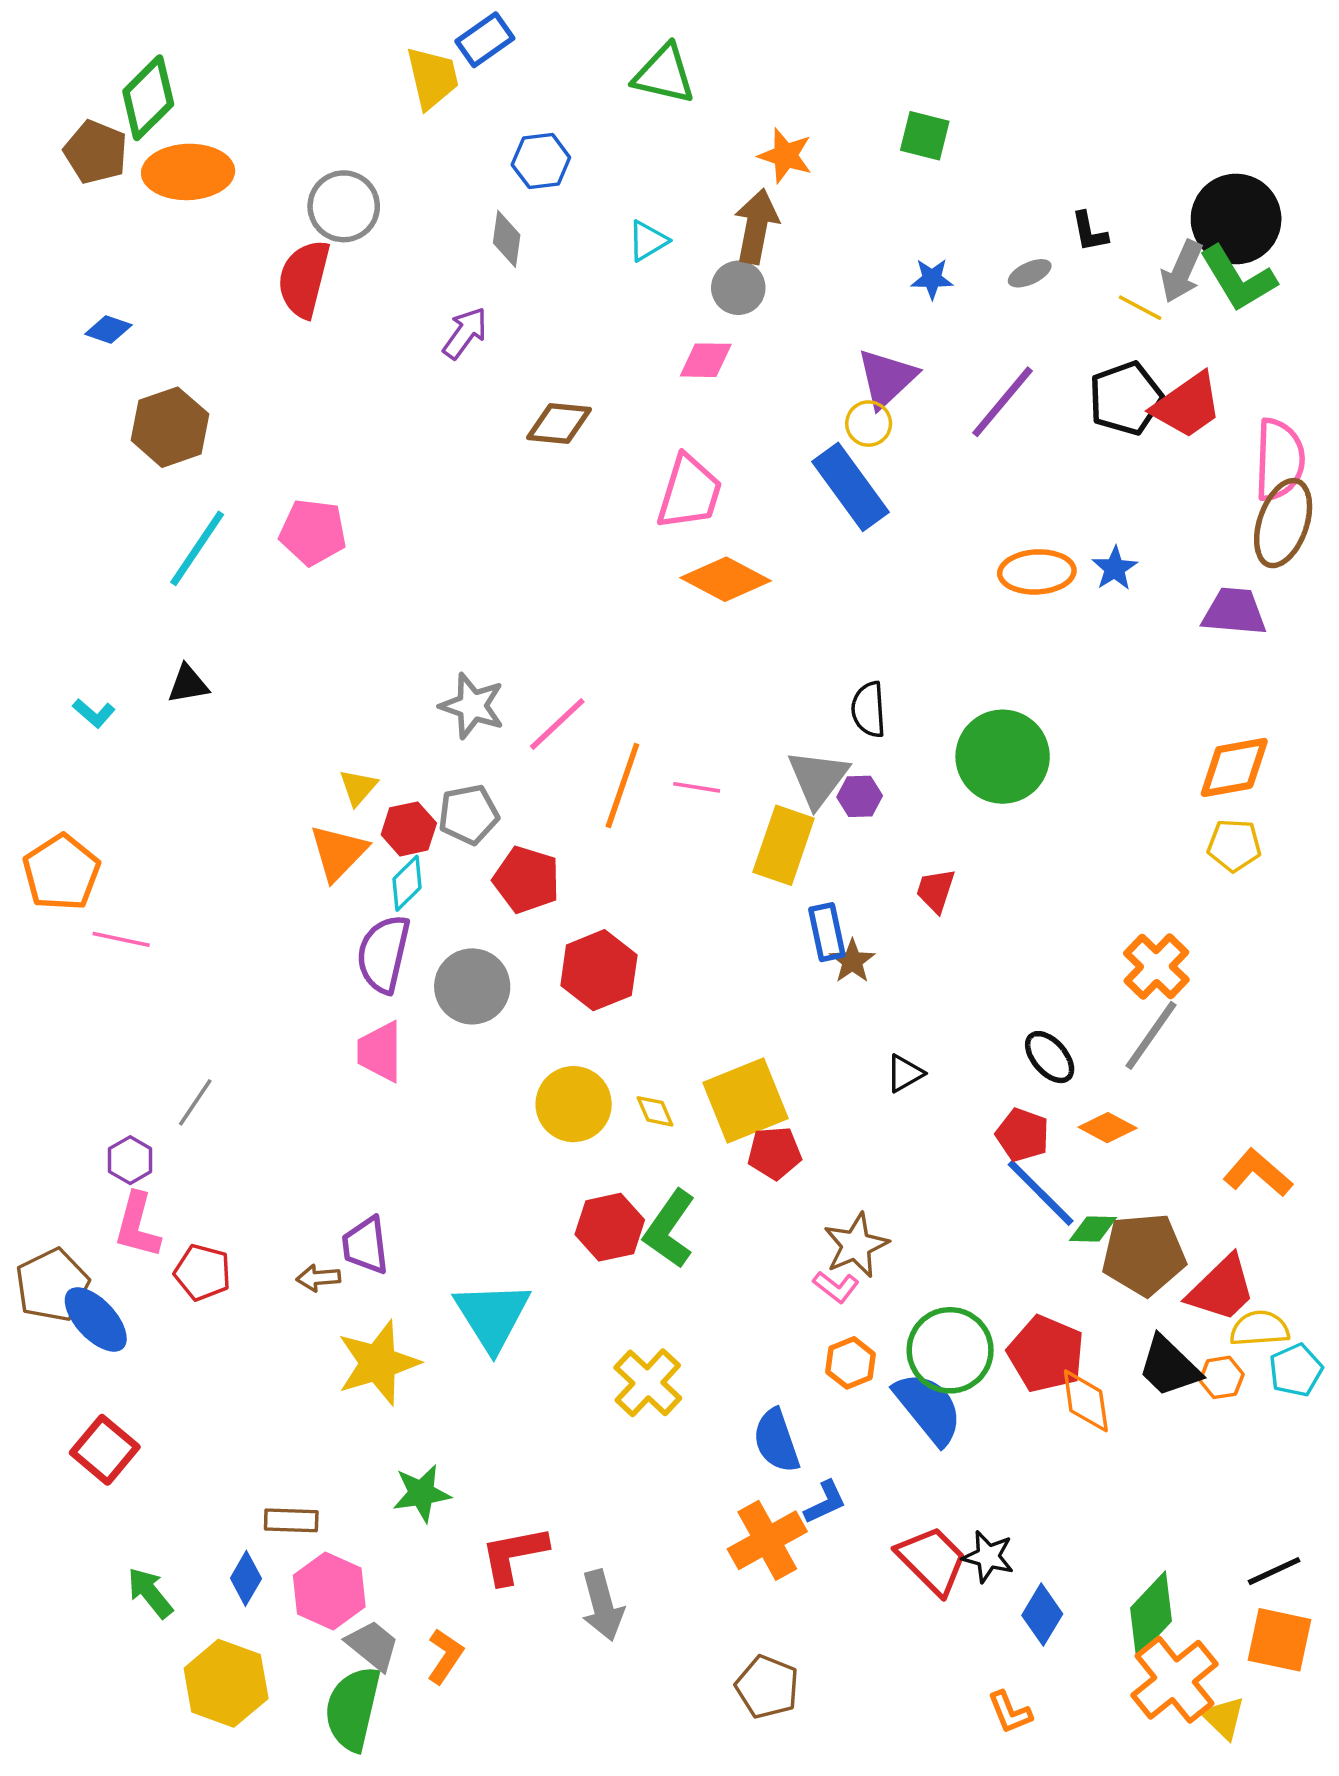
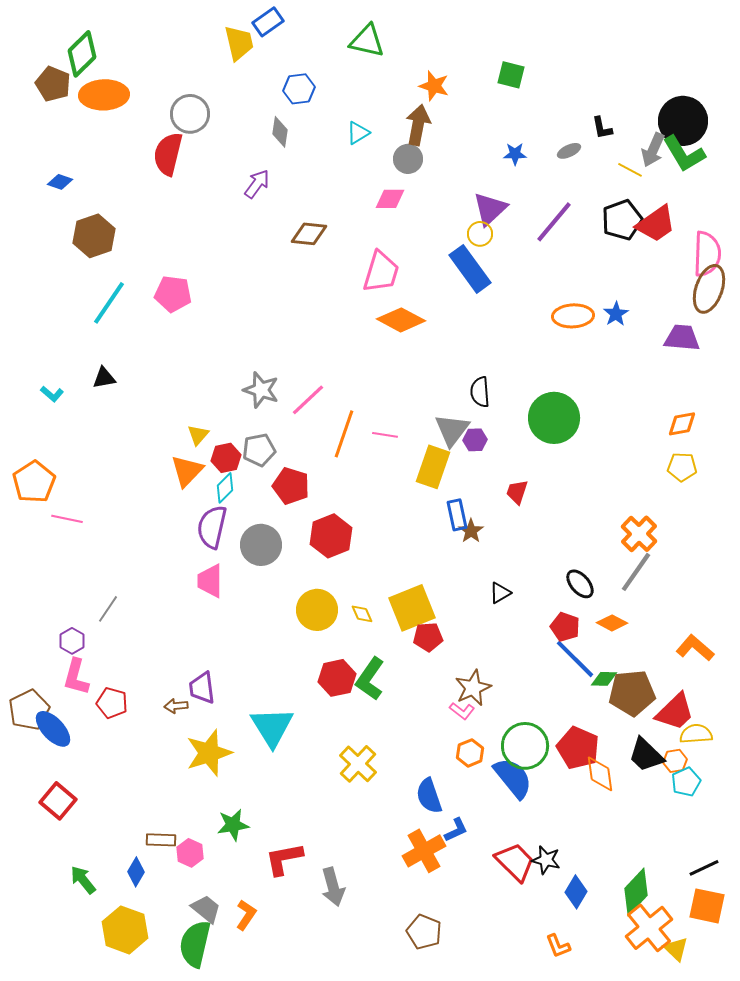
orange diamond: (1234, 767) -> (682, 424), size x0.7
cyan pentagon: (1296, 1370) -> (686, 782), moved
pink hexagon: (329, 1591) -> (190, 853), moved, size x0.7

